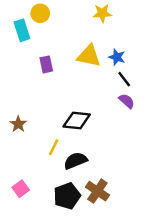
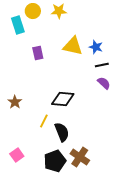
yellow star: (102, 13) -> (59, 11), moved
black line: (124, 79) -> (102, 65), turned -64
black semicircle: (75, 161) -> (62, 132), turned 90

